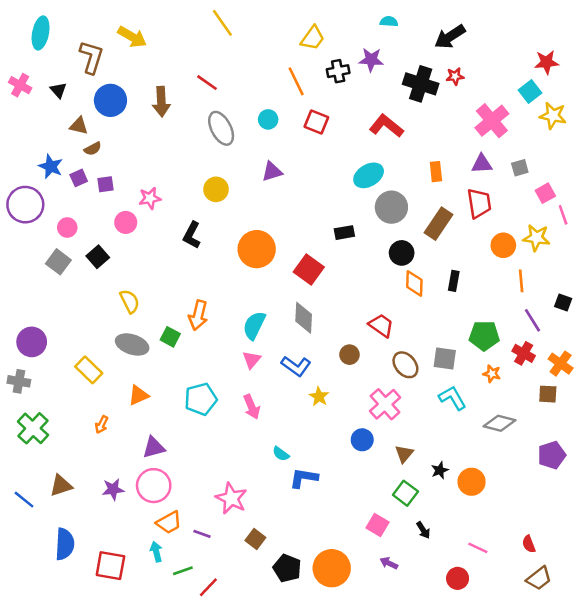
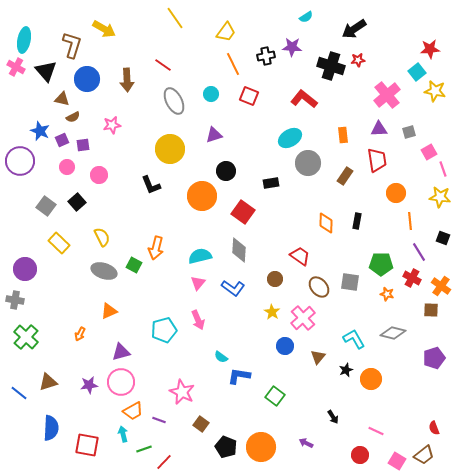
cyan semicircle: (389, 22) -> (306, 17), turned 144
cyan ellipse: (41, 33) -> (24, 40), moved
yellow trapezoid: (313, 38) -> (226, 32), moved
black triangle: (58, 90) -> (46, 71), size x1.6
yellow circle: (216, 189) -> (170, 149), size x1.5
pink star: (150, 198) -> (112, 125), moved
brown rectangle: (438, 224) -> (345, 176), size x0.7
pink circle: (67, 227) -> (67, 167), moved
black L-shape: (192, 235) -> (151, 185), turned -50
yellow star: (536, 238) -> (440, 197), moved
black circle: (402, 253) -> (226, 171), moved
cyan semicircle: (254, 325) -> (200, 256), turned 50
yellow rectangle: (89, 370) -> (59, 243), moved
yellow star: (319, 397) -> (272, 312), moved
cyan L-shape: (452, 398) -> (354, 339), moved
cyan pentagon: (201, 399) -> (164, 330), moved
green square: (405, 493) -> (275, 396), moved
pink square: (377, 525) -> (397, 461), moved
red semicircle: (529, 544) -> (434, 428), moved

